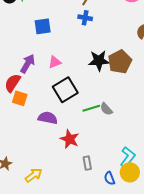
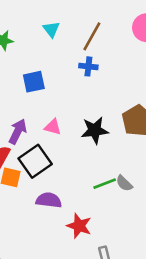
black star: (99, 61) -> (95, 130), moved
pink triangle: (55, 62) -> (53, 127), turned 40
black square: (65, 90) -> (35, 161), moved

